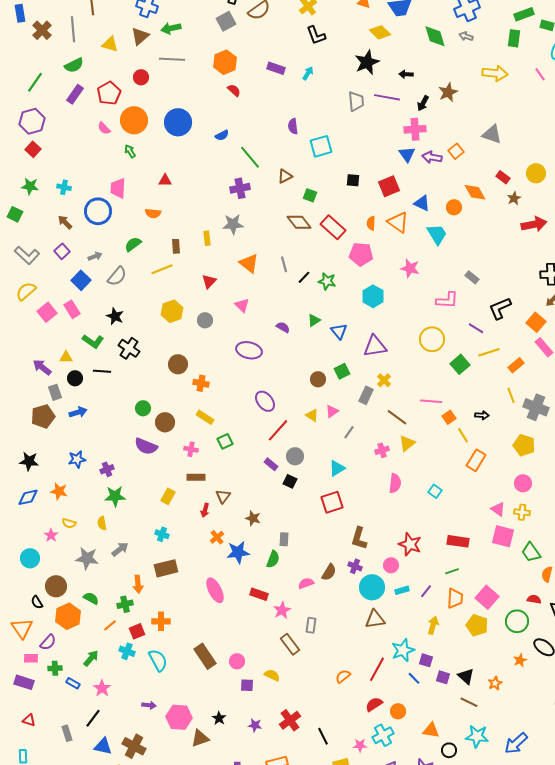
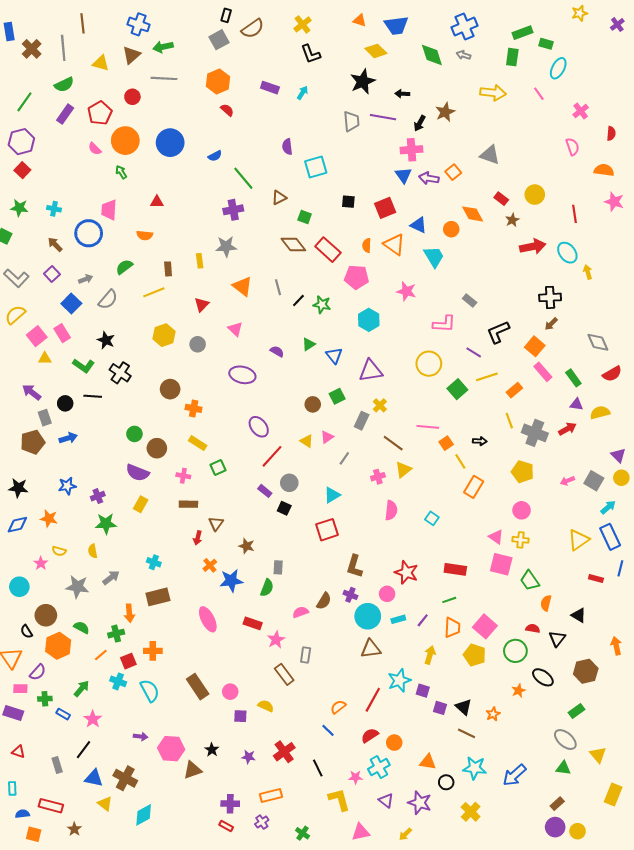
yellow triangle: (66, 357) -> (45, 359), moved
yellow rectangle: (168, 496) -> (141, 504), moved
blue line: (414, 678) -> (328, 730), moved

